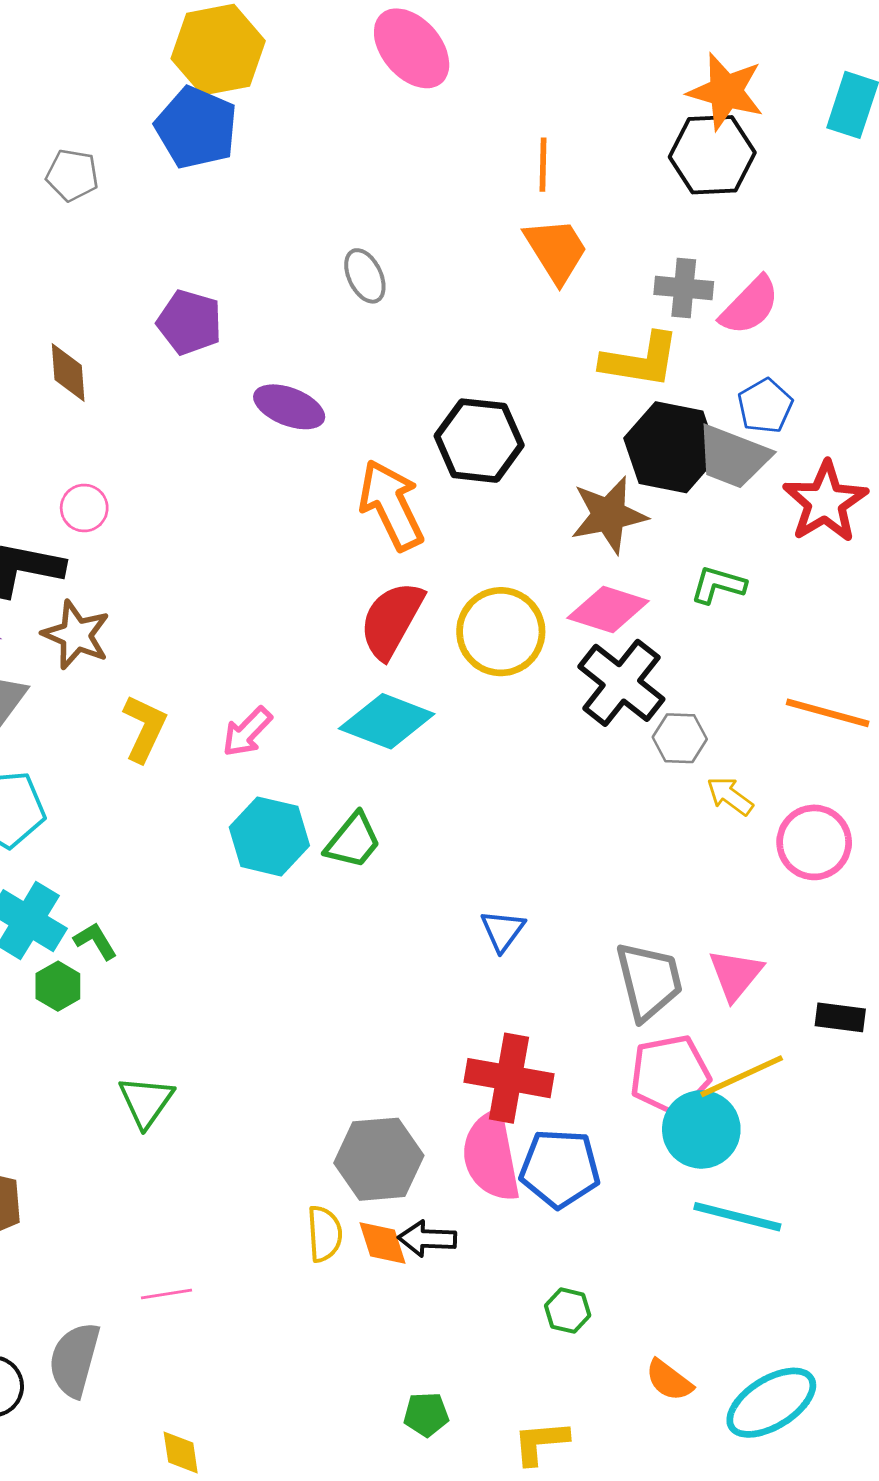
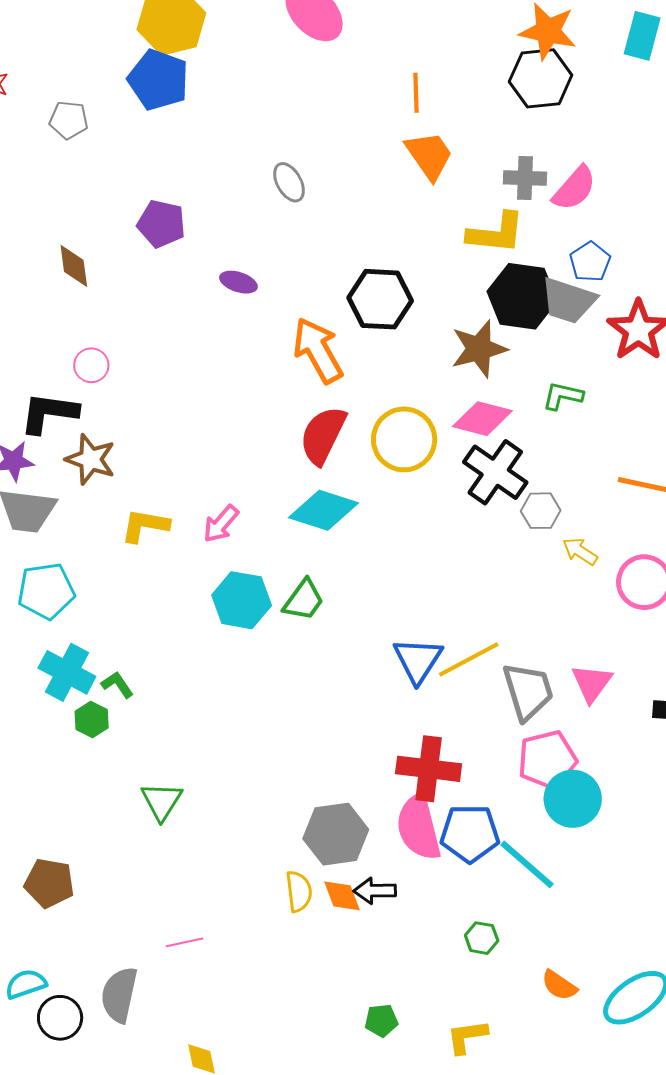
purple ellipse: (289, 407) -> (238, 282), size x0.7
yellow L-shape: (144, 728) -> (145, 526), turned -102
blue triangle: (503, 931) -> (418, 660), size x1.5
yellow line: (742, 1076) -> (469, 659), moved
cyan line: (737, 1217) -> (527, 864), moved, turned 30

